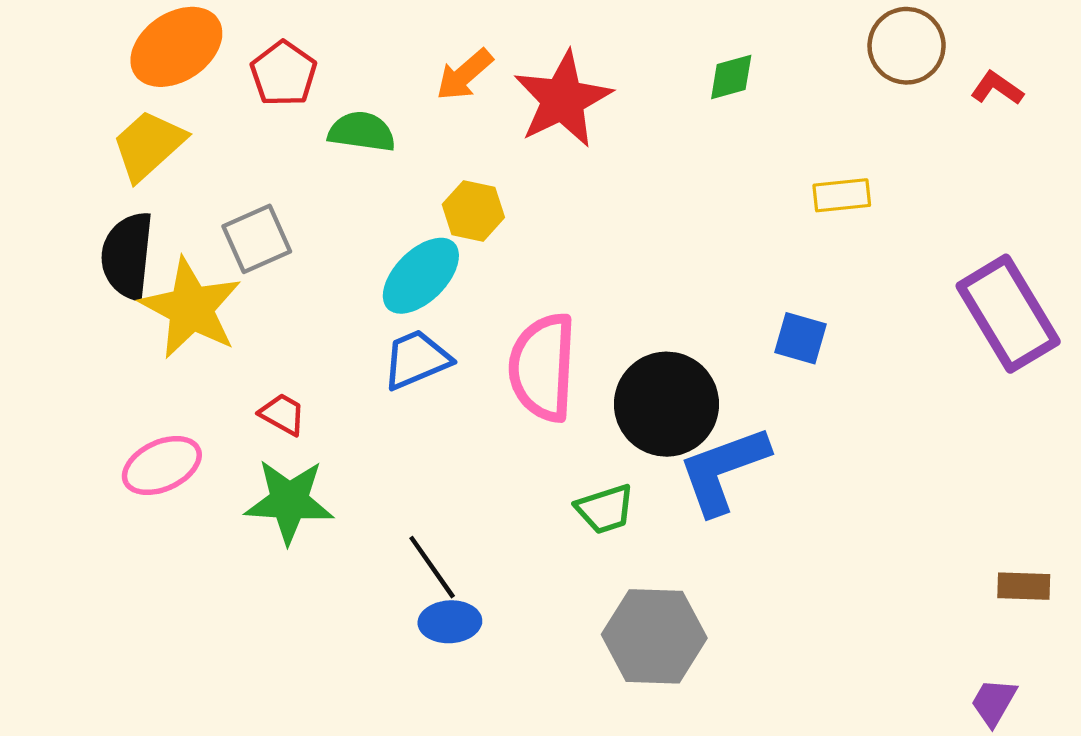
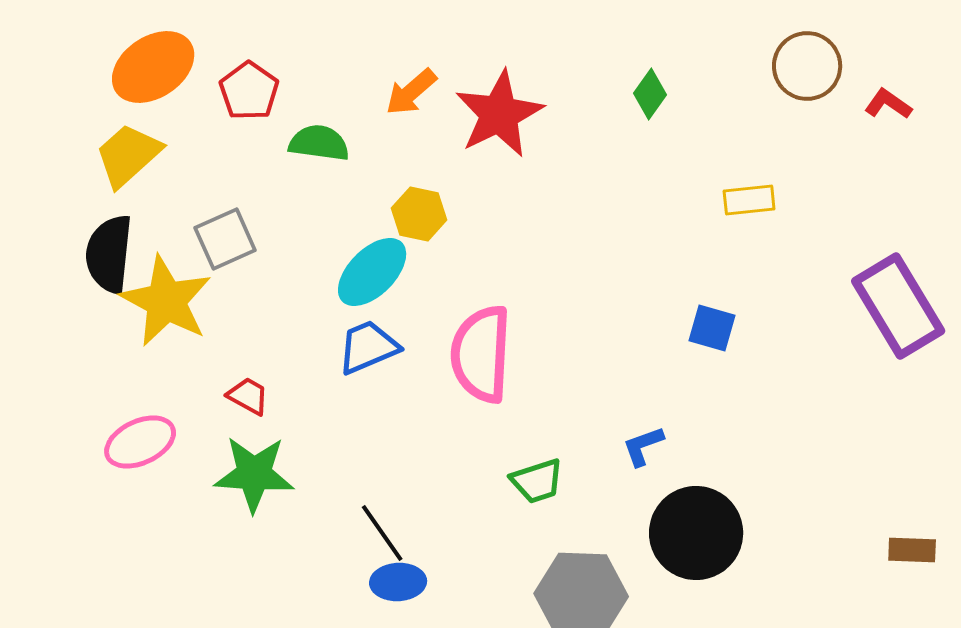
green diamond: (731, 77) -> (650, 94), turned -39
black circle: (666, 404) -> (696, 533), moved
blue L-shape: (723, 470) -> (643, 446), size x0.5

